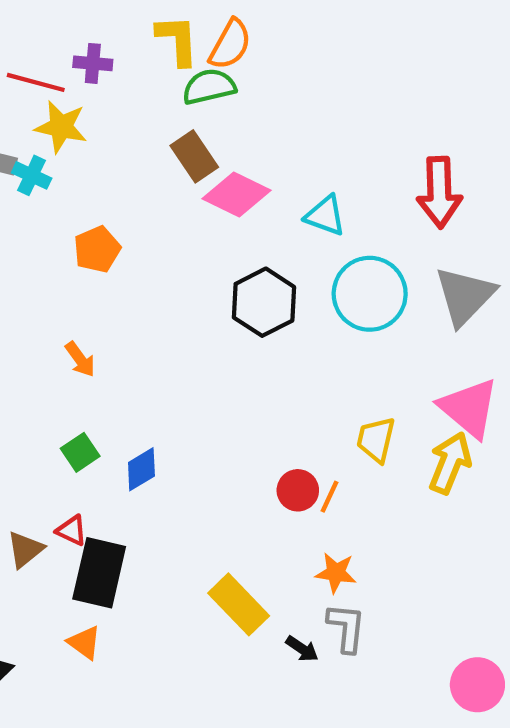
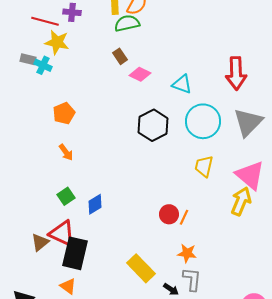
brown rectangle: (194, 156) -> (120, 56), size x0.7
pink diamond: (237, 194) -> (140, 74), size x0.7
orange pentagon: (97, 249) -> (64, 113), moved
yellow trapezoid: (376, 440) -> (204, 166), moved
red triangle: (72, 530) -> (62, 233), size x1.8

